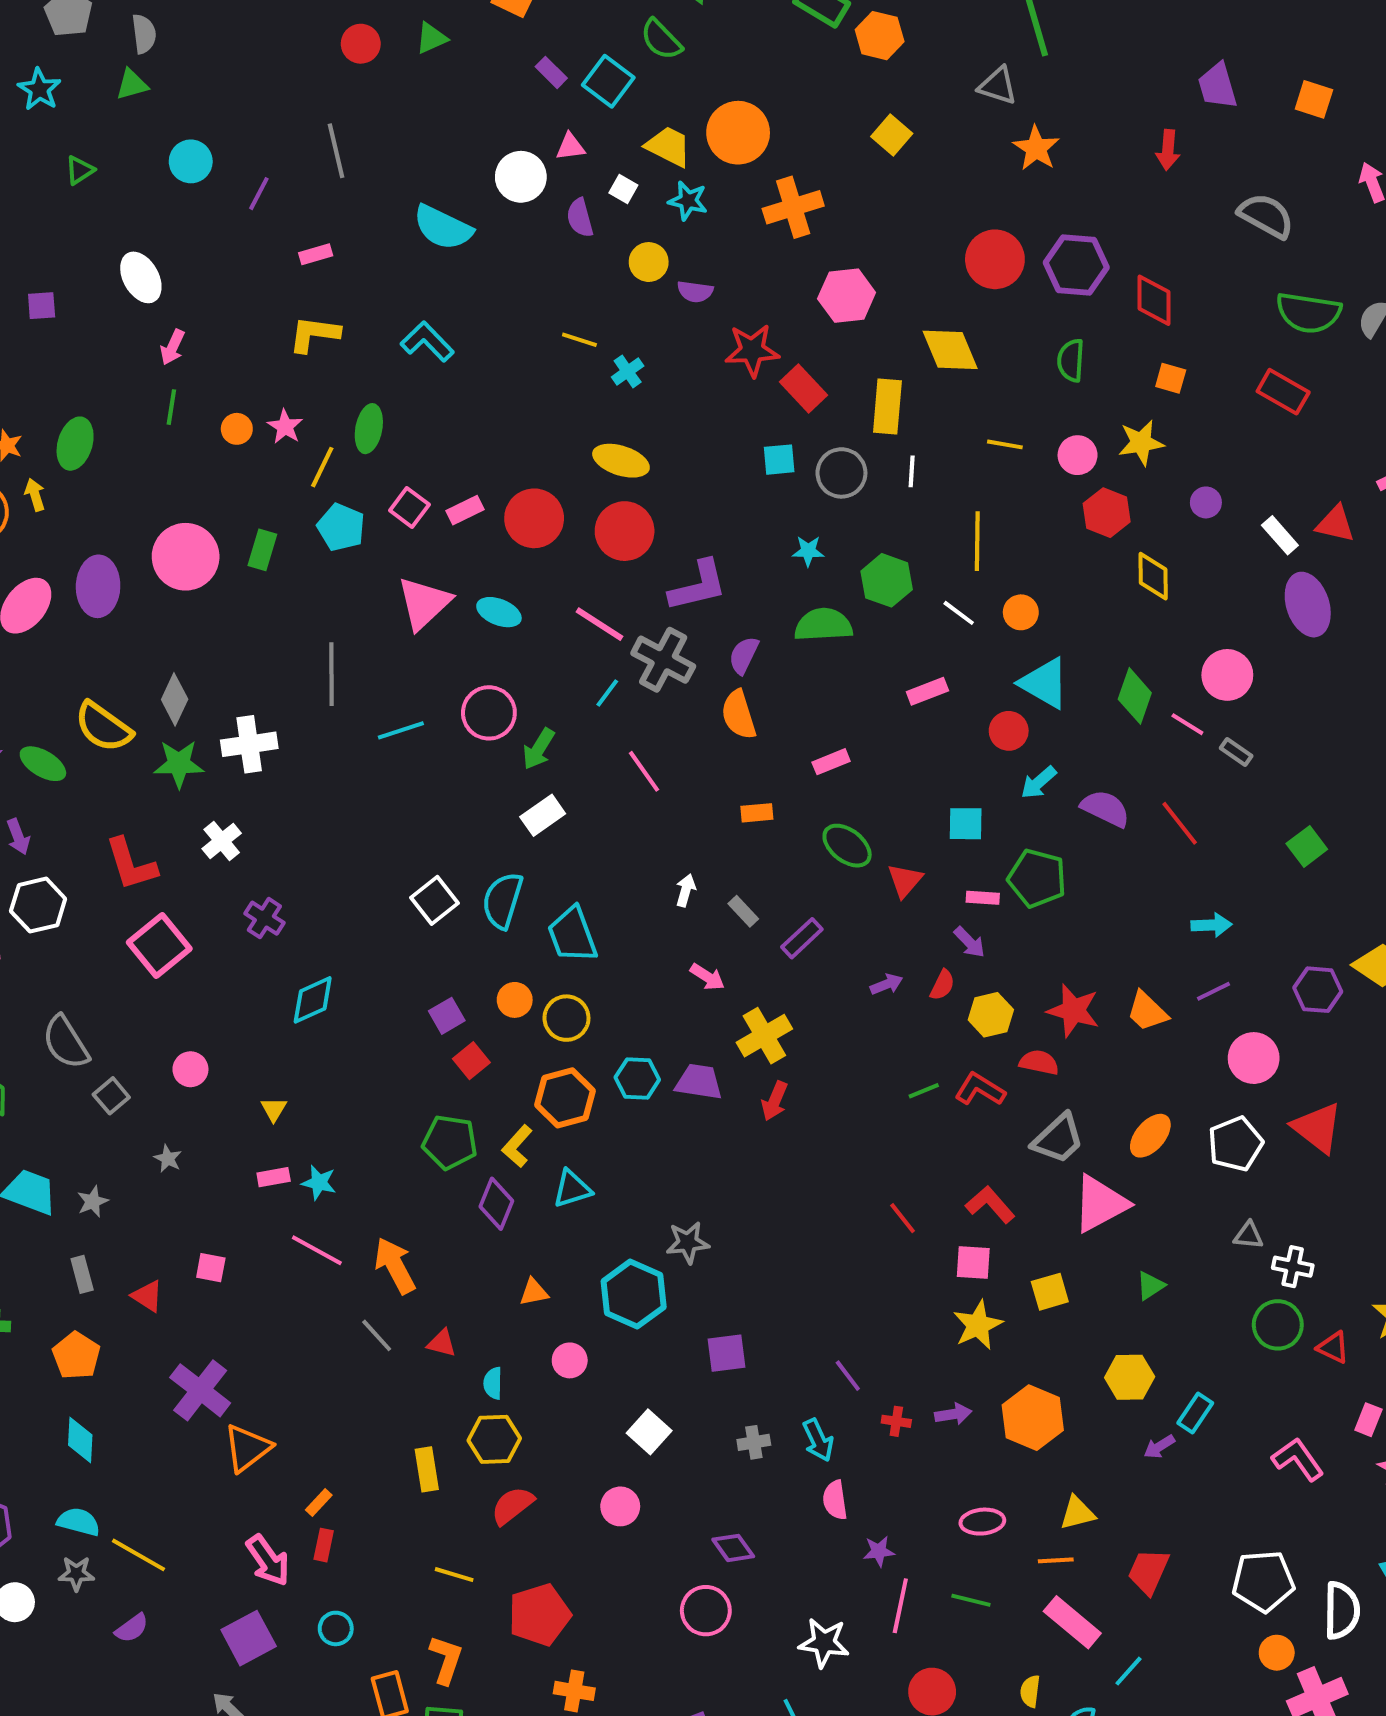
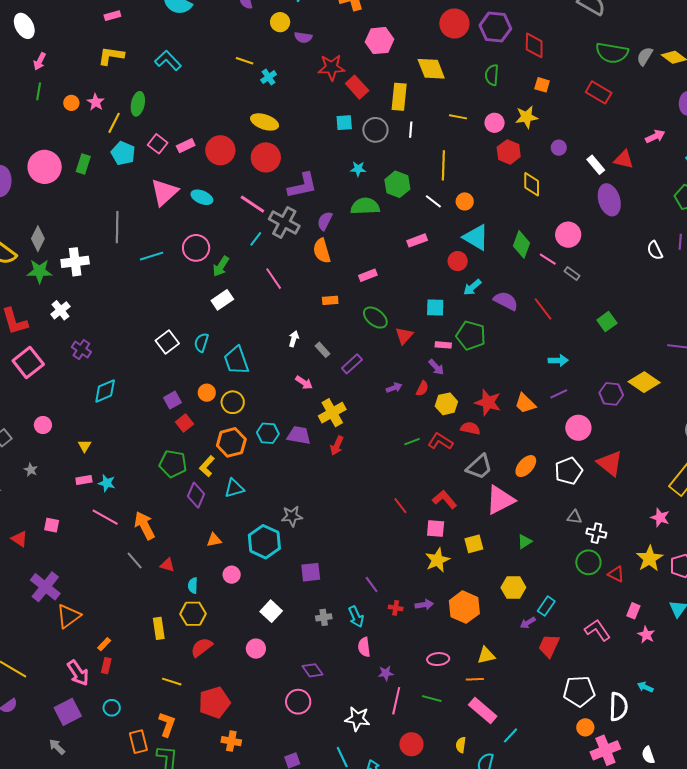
cyan semicircle: (503, 900) -> (201, 342), size x0.7
red trapezoid: (1148, 1571) -> (549, 646), moved

